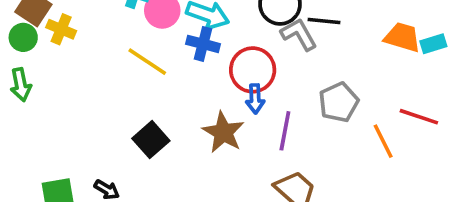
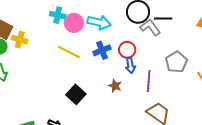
blue cross: (203, 44) -> (102, 50), moved, turned -30
red circle: (253, 70) -> (127, 50), size x0.7
brown star: (223, 132) -> (115, 86), size x0.6

